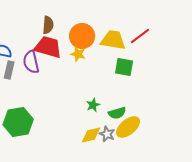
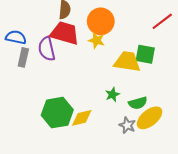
yellow trapezoid: (113, 40) -> (127, 62), moved
green hexagon: (18, 122) -> (57, 113), moved
yellow diamond: (91, 135) -> (82, 118), moved

